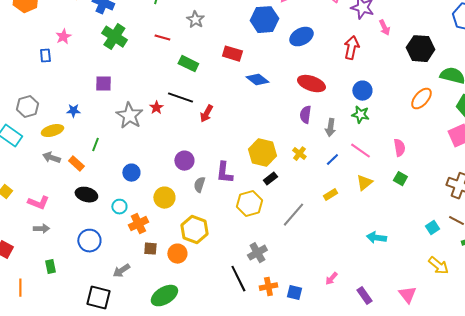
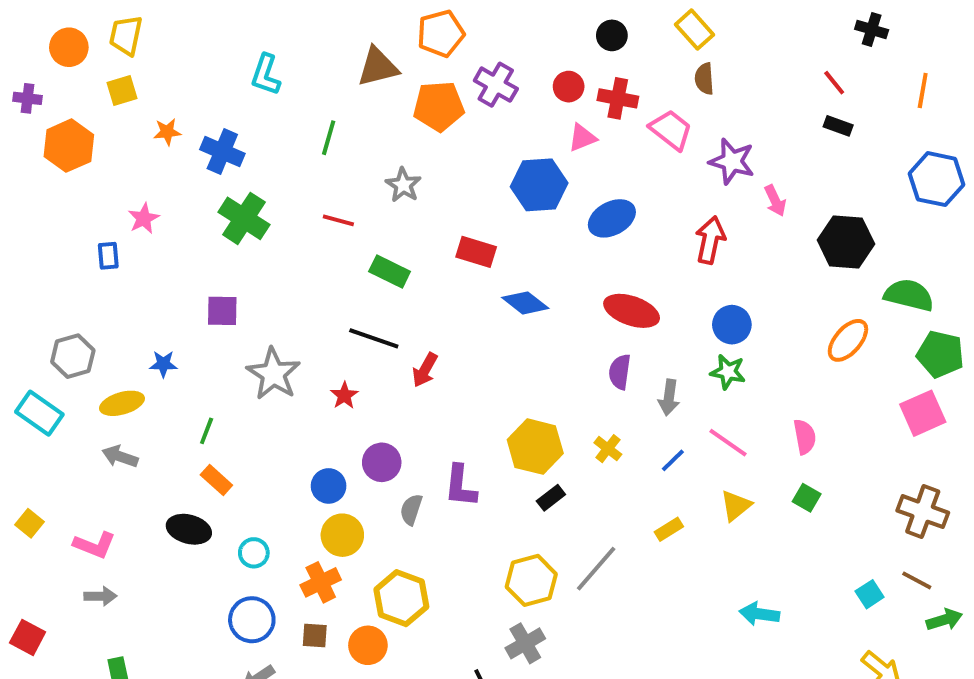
red star: (156, 108) -> (344, 395), moved
orange rectangle: (76, 164) -> (216, 480), moved
blue circle: (131, 173) -> (329, 486), moved
yellow hexagon: (249, 204) -> (531, 580), moved
orange cross: (138, 224) -> (321, 582), moved
blue circle: (89, 241) -> (252, 620), moved

